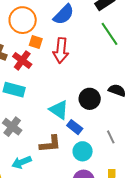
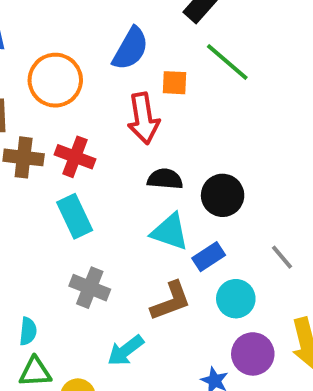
orange square: (36, 42) -> (174, 83), moved
cyan rectangle: (14, 90) -> (75, 216), turned 65
black semicircle: (117, 90) -> (165, 179), moved
blue rectangle: (75, 127) -> (209, 257), turned -56

